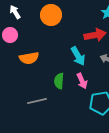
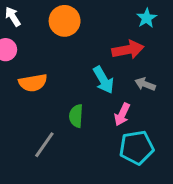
pink arrow: (82, 81) -> (122, 114), moved, turned 49
gray line: (37, 101) -> (44, 145), turned -42

